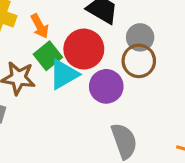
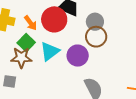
red circle: (84, 49) -> (54, 19), moved
green square: (48, 56) -> (26, 43), moved

